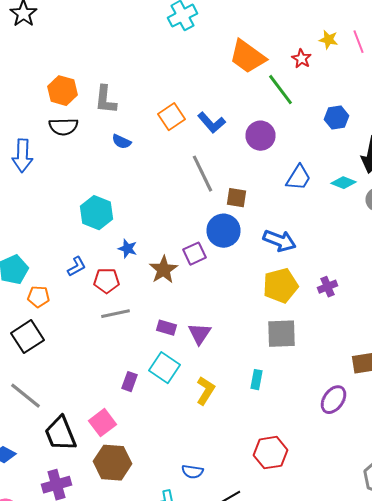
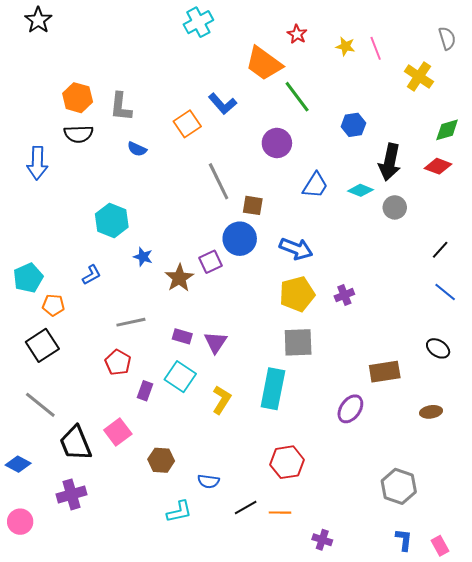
red star: (302, 59) -> (297, 34), moved
blue L-shape: (212, 123) -> (223, 104), moved
red pentagon: (106, 281) -> (118, 363), moved, turned 30
cyan rectangle: (256, 380) -> (273, 389), size x2.0
brown hexagon: (112, 463) -> (161, 460), moved, size x0.7

